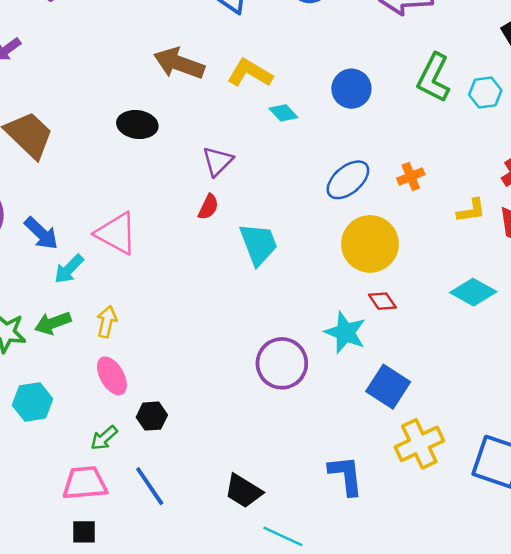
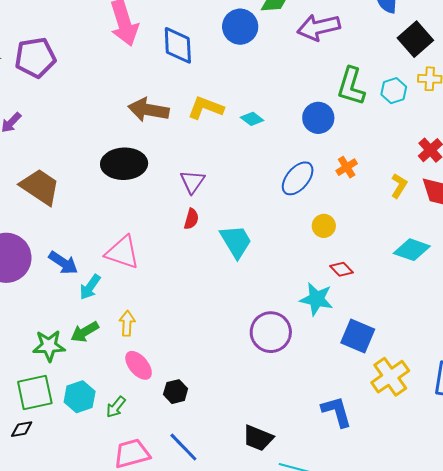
blue circle: (351, 89) -> (318, 118), moved
cyan diamond: (283, 113) -> (252, 119), moved
black ellipse: (137, 124) -> (124, 164), size x1.4
yellow L-shape: (471, 211) -> (399, 186), turned -40
yellow circle: (370, 244) -> (324, 226), size x0.5
green arrow: (104, 438) -> (116, 407), moved

